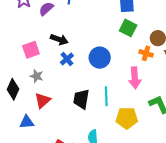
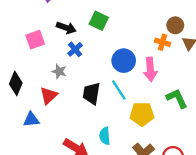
green square: (128, 28) -> (99, 21), moved
blue circle: (100, 58) -> (124, 61), moved
gray star: (37, 76) -> (59, 71), moved
cyan line: (106, 96) -> (119, 90), turned -30

